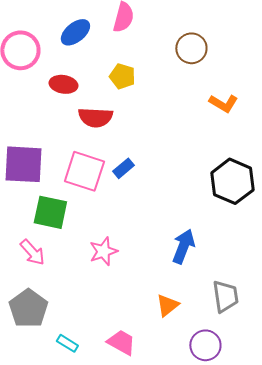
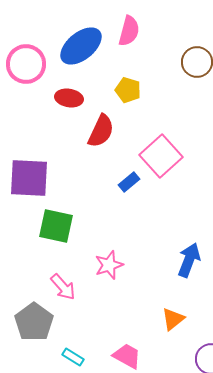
blue ellipse: (75, 32) -> (81, 46), size x1.4
red semicircle: (95, 117) -> (101, 131), turned -68
pink square: (84, 171) -> (161, 156), moved, turned 30
pink arrow: (32, 252) -> (63, 287), moved

